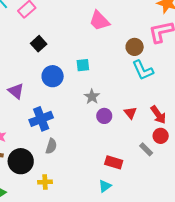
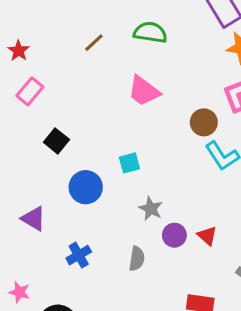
red triangle: (130, 113) -> (207, 236), moved
blue cross: (41, 119) -> (79, 255), size x0.7
gray semicircle: (51, 146) -> (137, 259), moved

